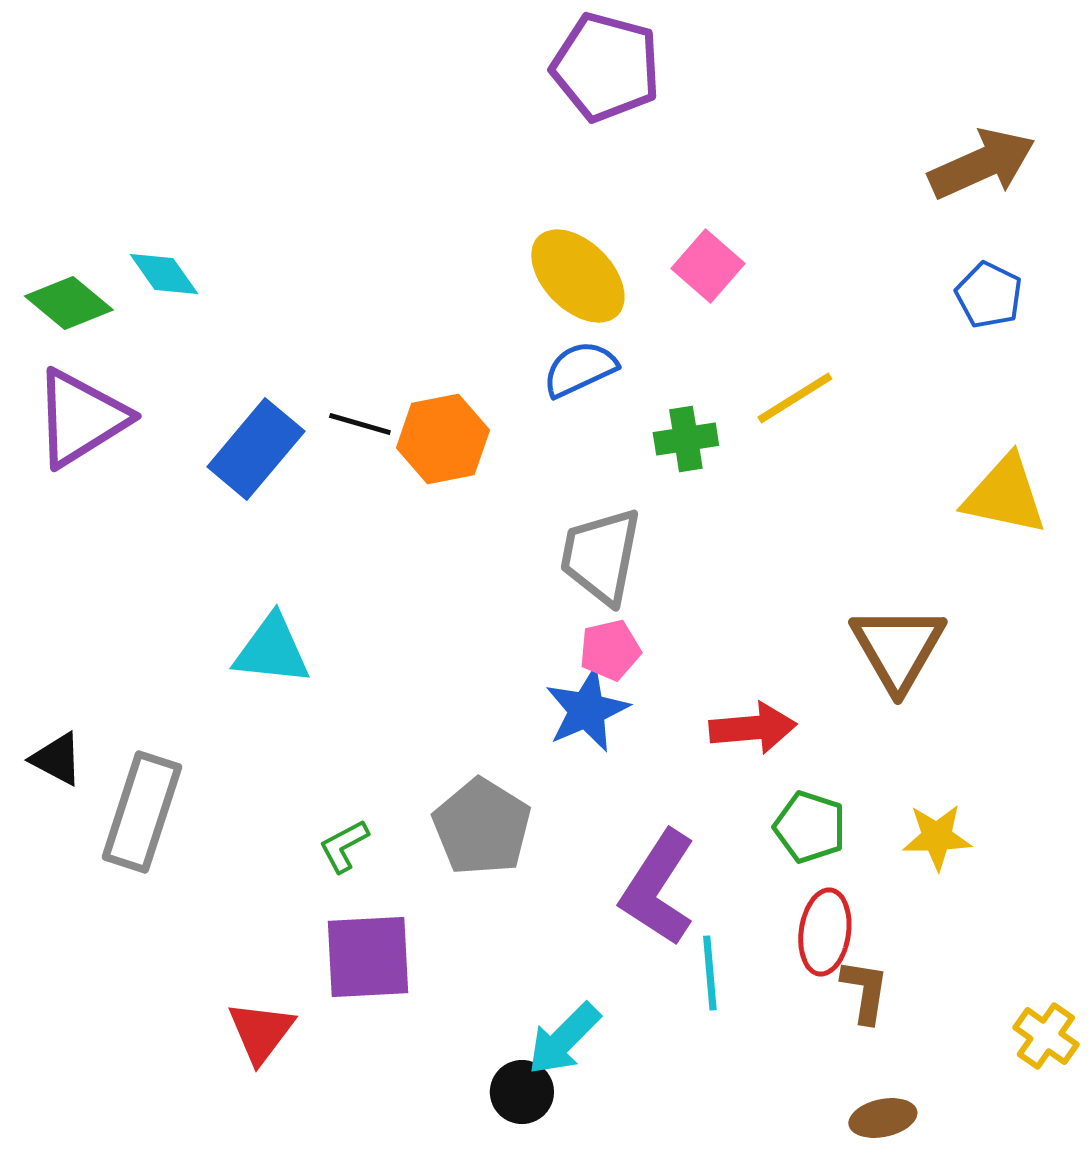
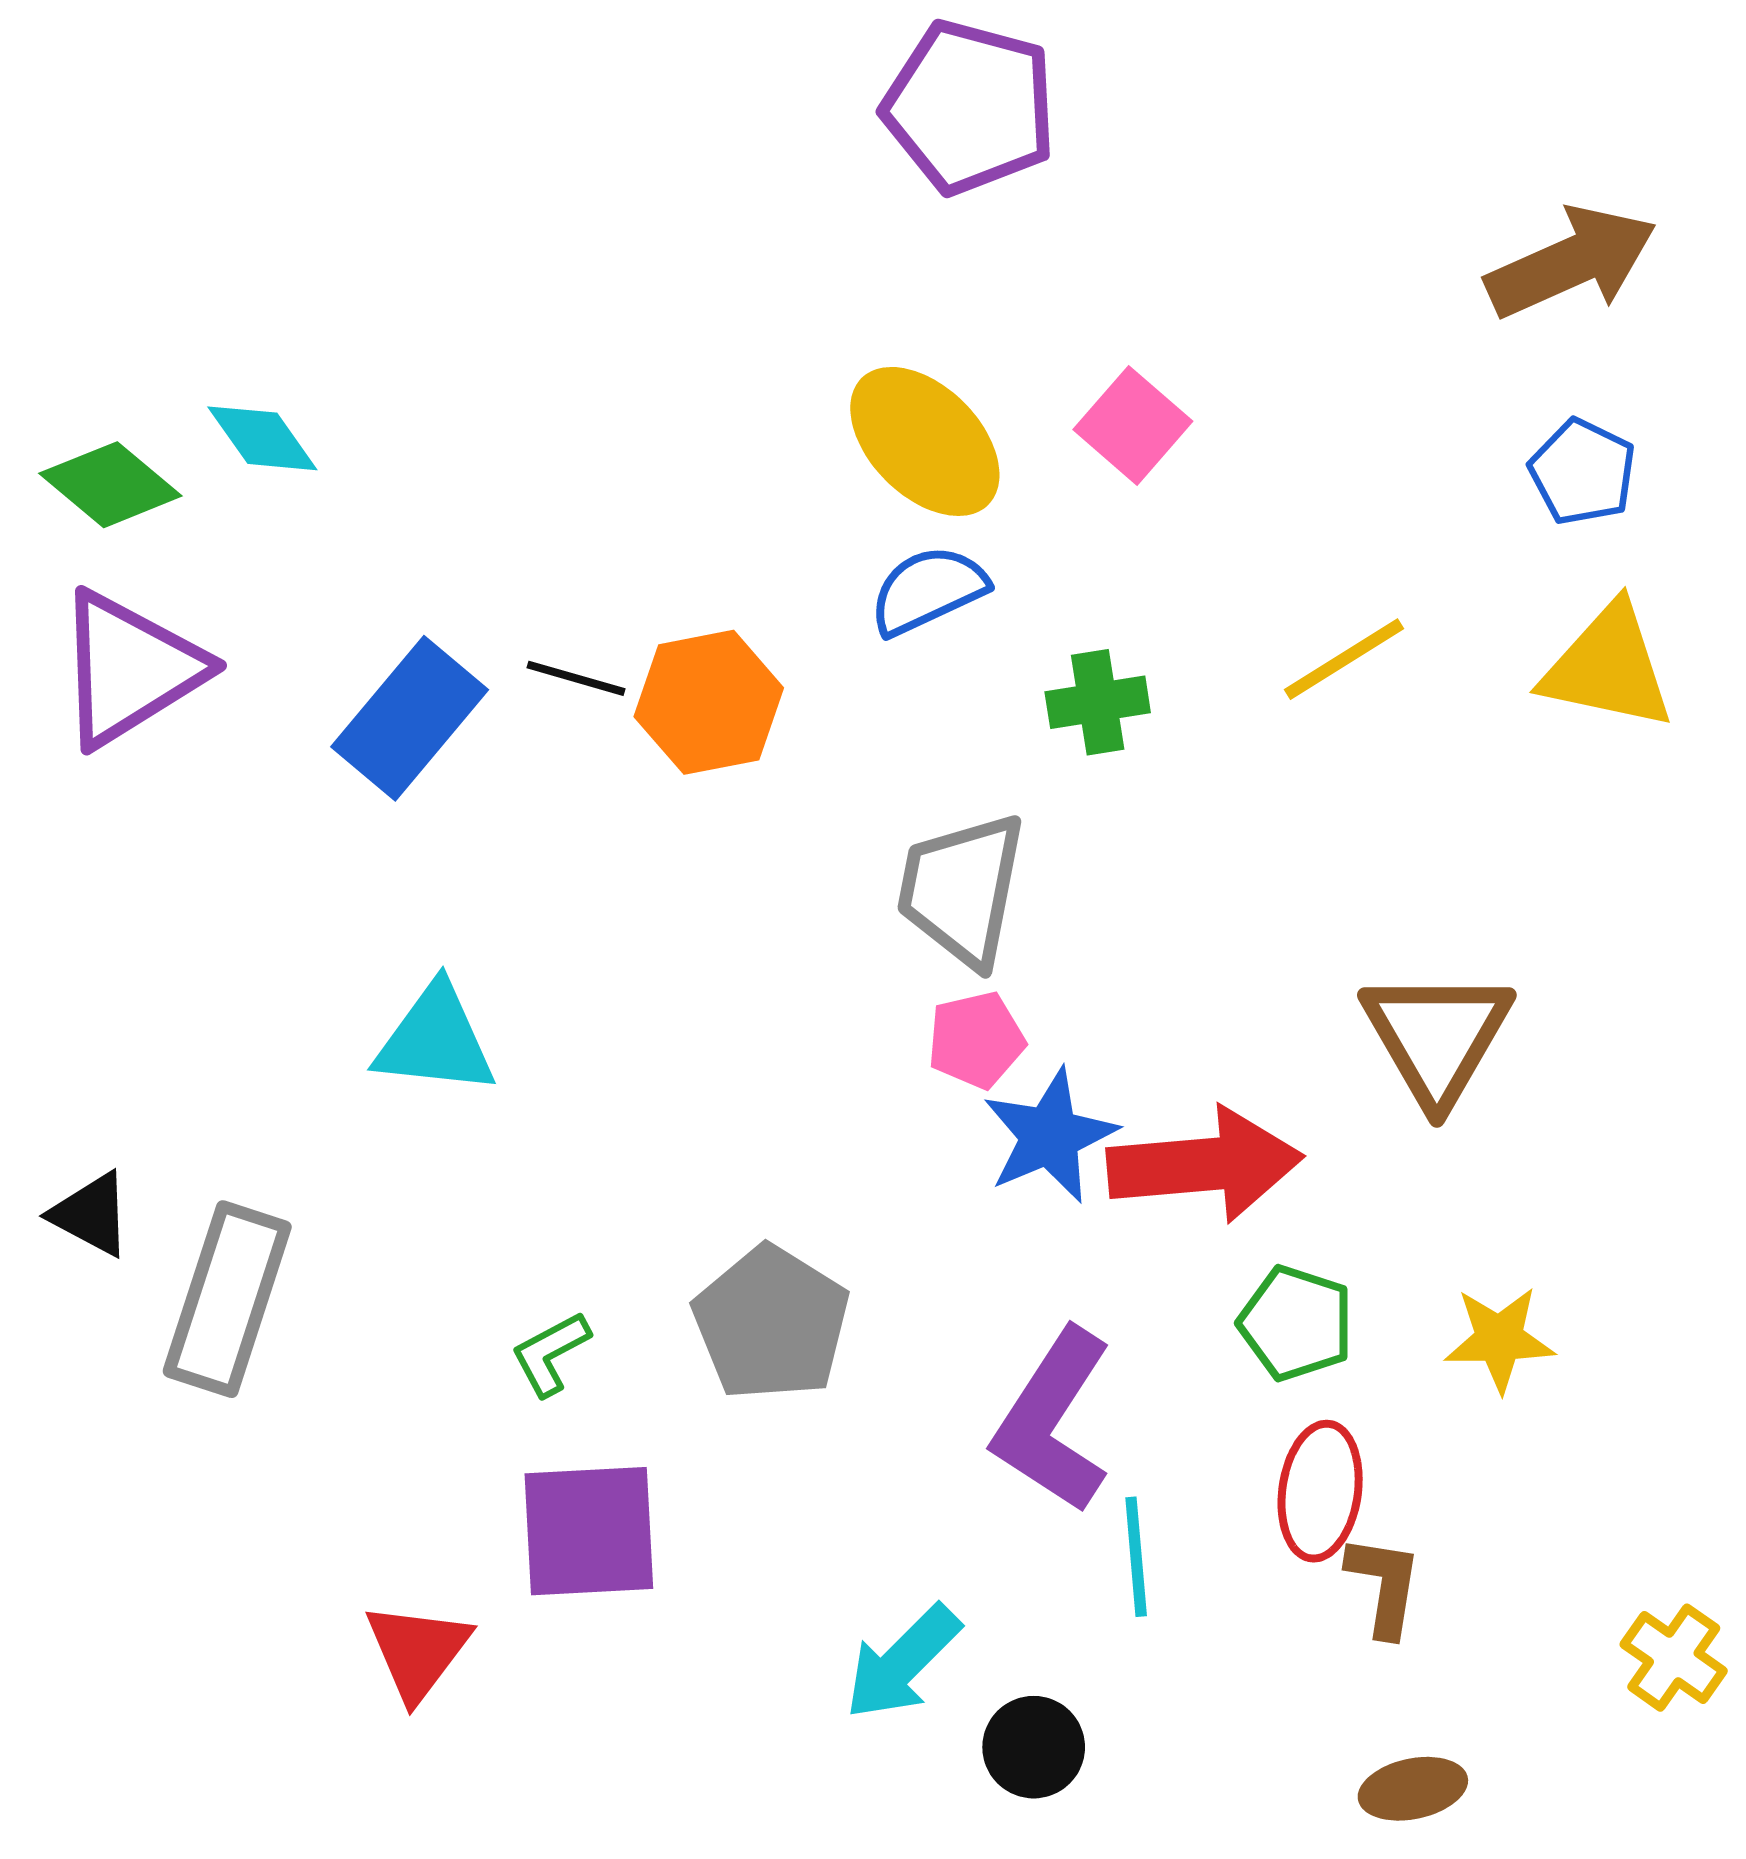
yellow line: (795, 398) -> (1344, 659), moved
yellow triangle: (1005, 495) -> (1608, 667), moved
blue star: (587, 710) -> (1050, 1136), moved
red arrow: (753, 728) -> (1205, 1165), size x1.4
black circle: (522, 1092) -> (1034, 1747), moved

